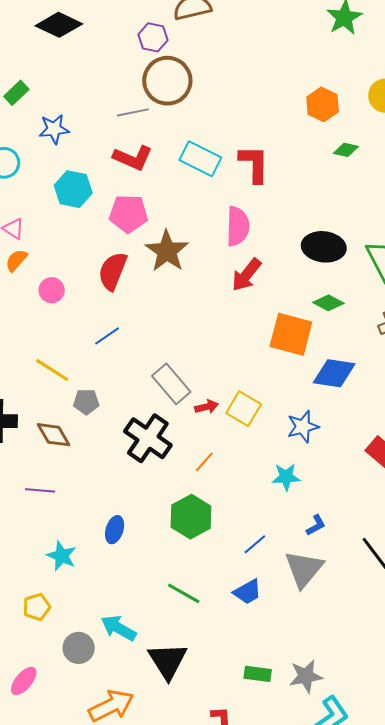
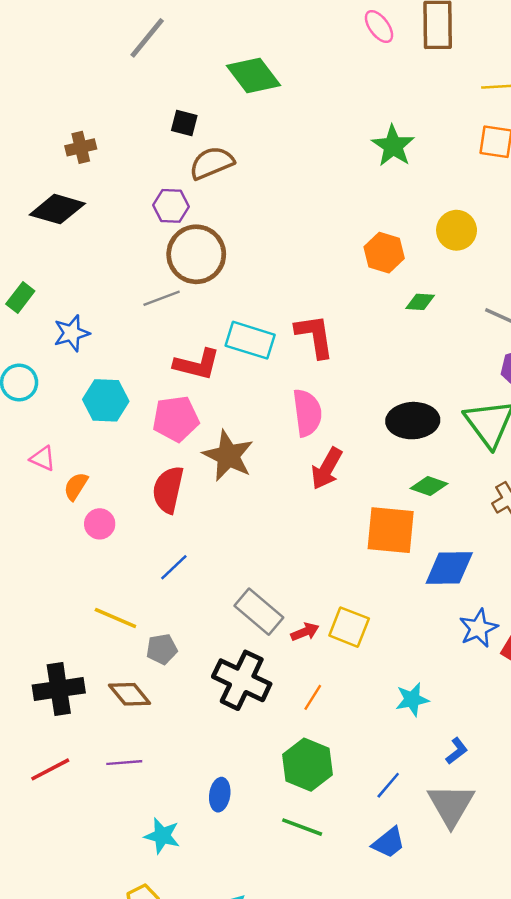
red L-shape: (133, 158) -> (197, 364), moved
orange semicircle: (16, 260) -> (76, 486), moved
blue star: (303, 427) -> (478, 628), moved
green line: (184, 593) -> (302, 827), moved

